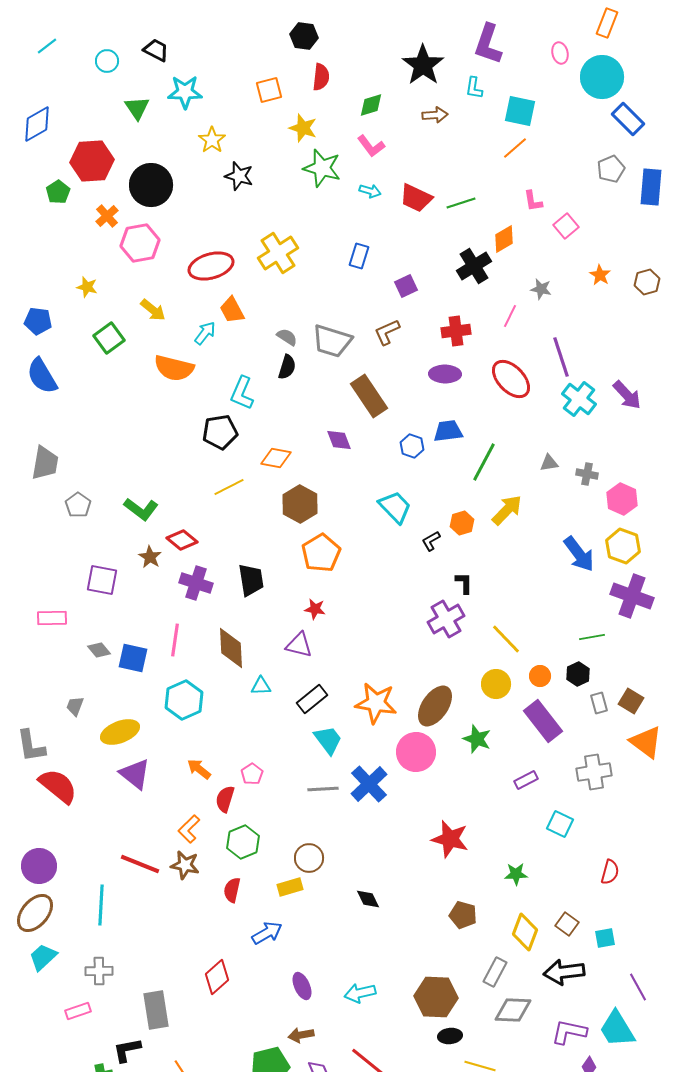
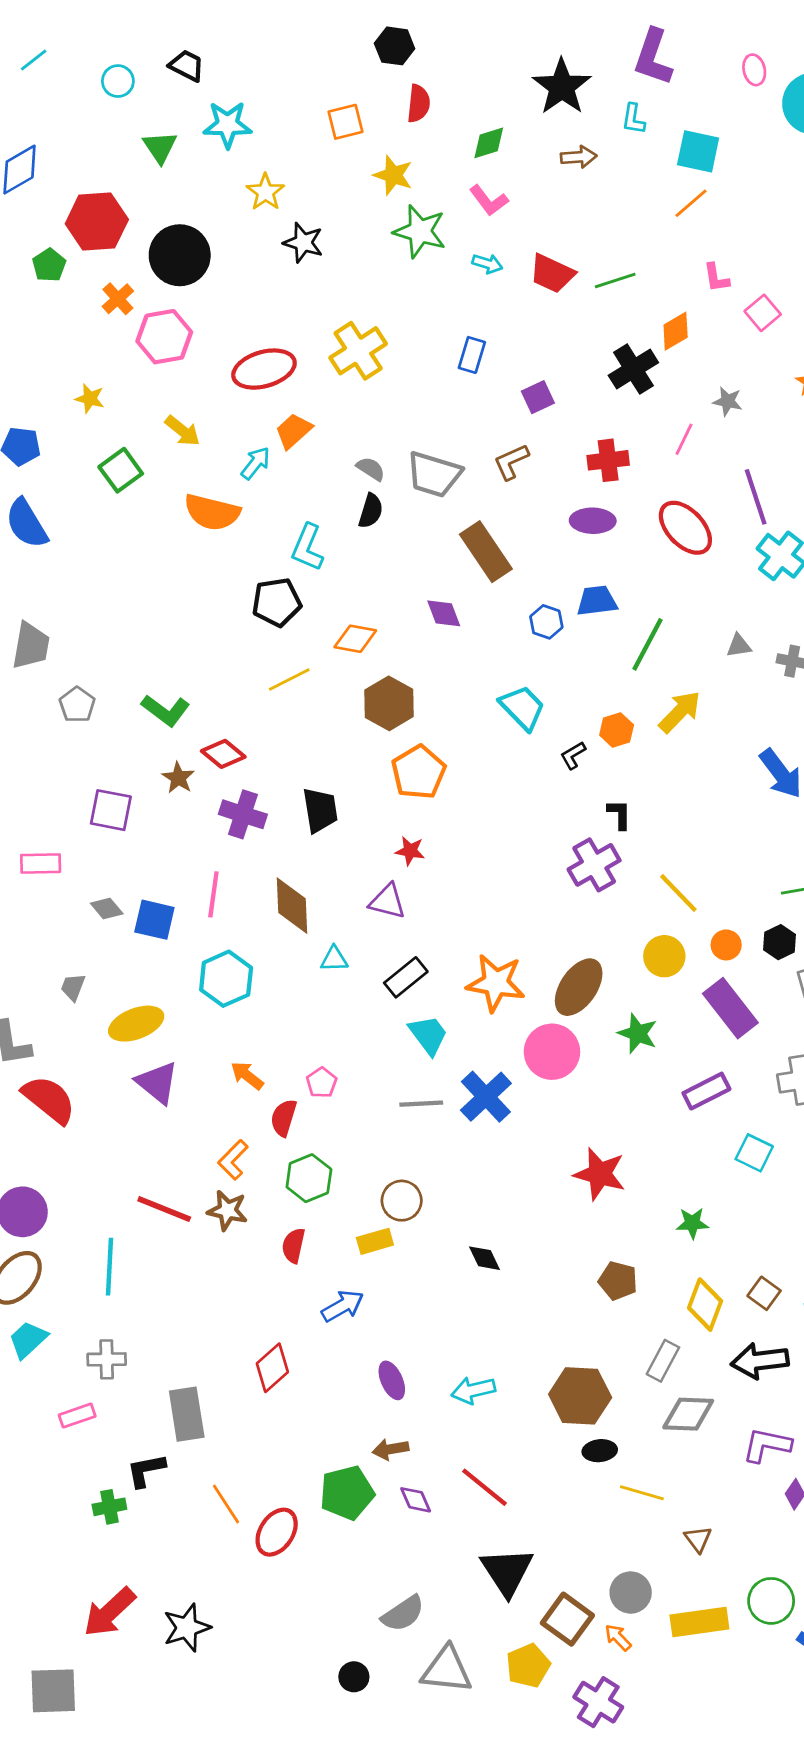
orange trapezoid: (232, 310) -> (293, 431), turned 76
purple rectangle: (526, 780) -> (706, 1091), size x1.4

